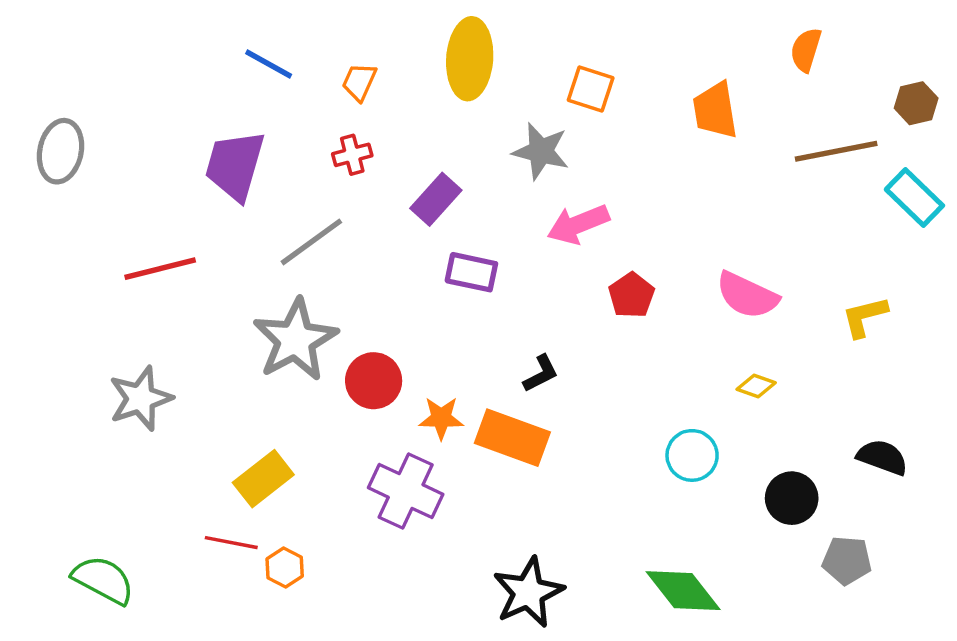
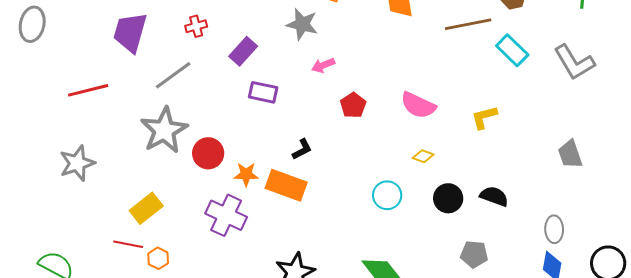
pink arrow: (578, 224) -> (323, 65), size x0.7
black circle: (792, 498) -> (448, 198), moved

